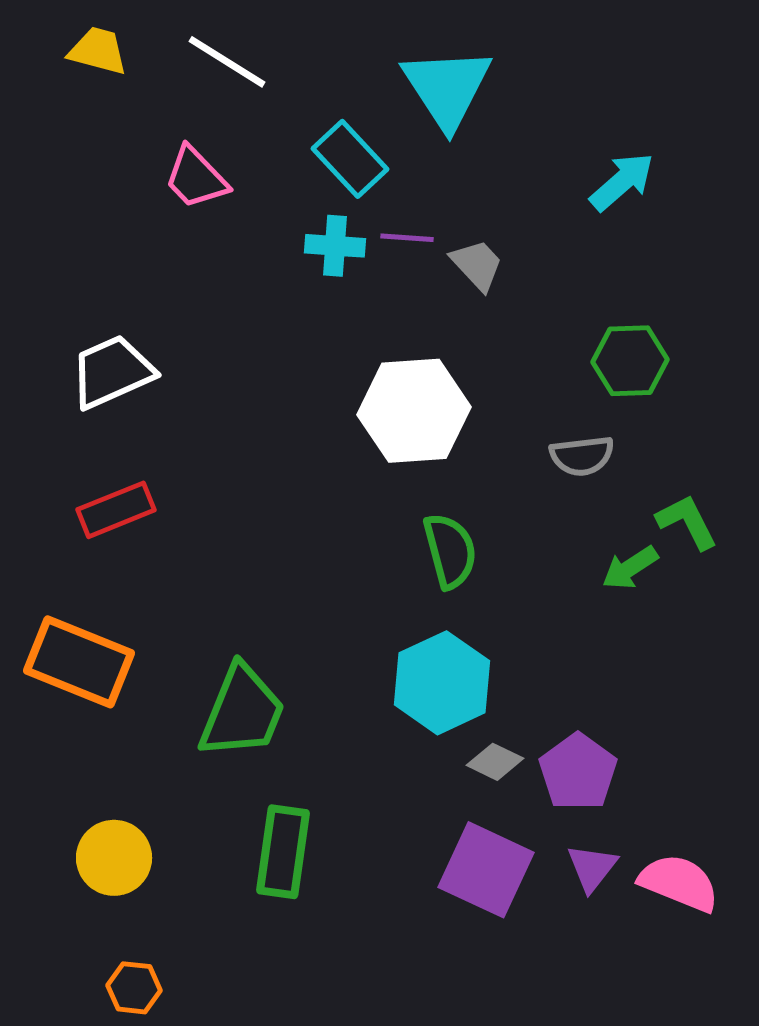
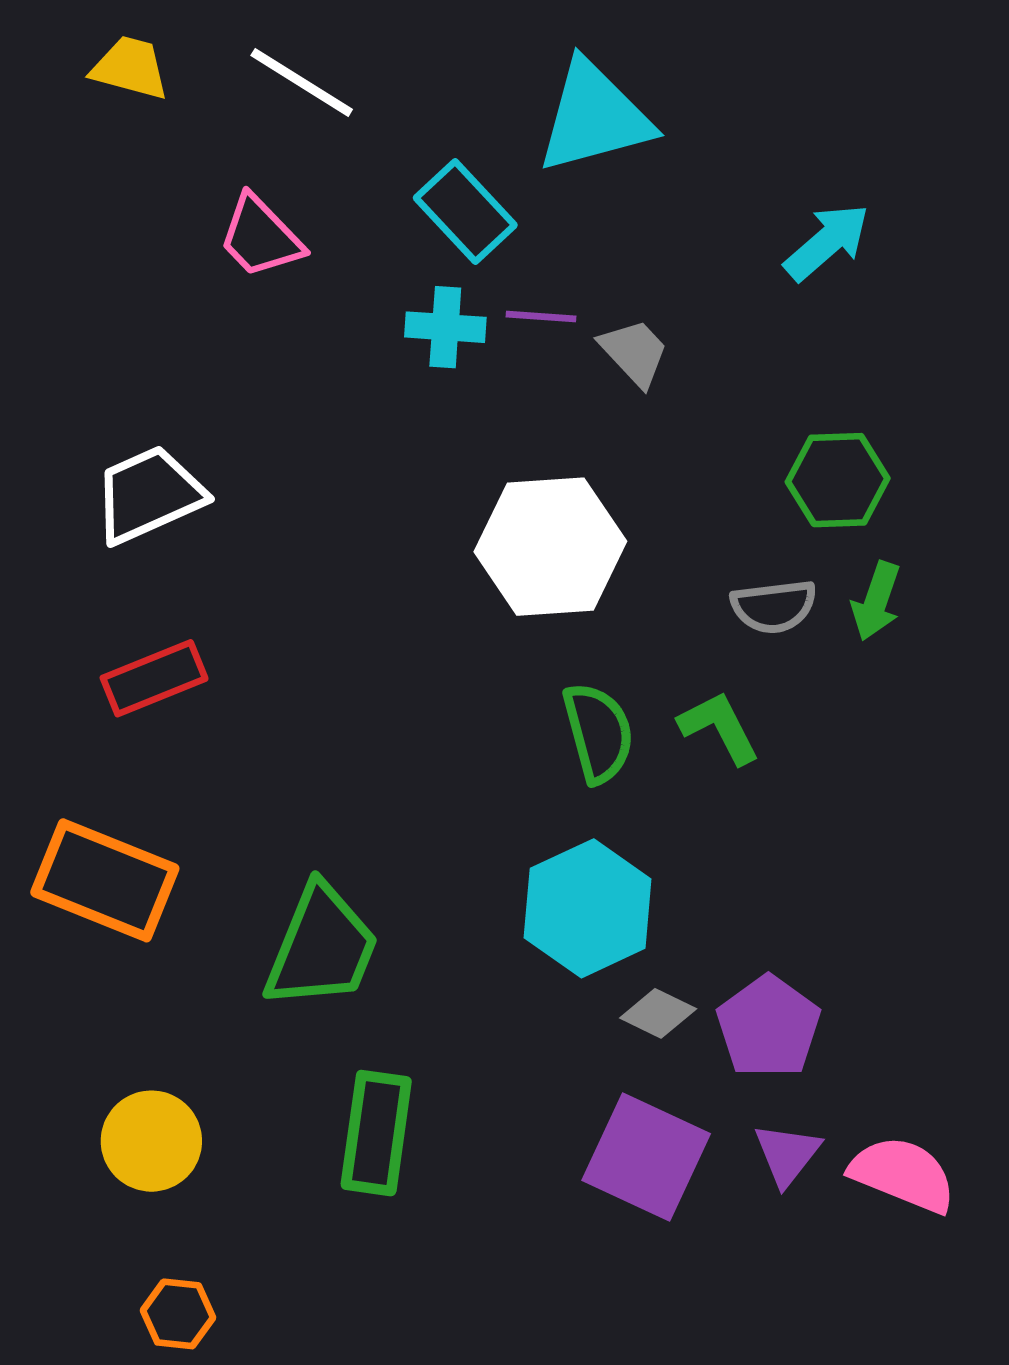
cyan triangle: (447, 88) -> (594, 117), turned 48
green L-shape: (687, 522) -> (719, 727), moved
green arrow: (630, 568) -> (876, 601), moved, turned -38

